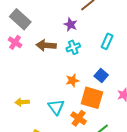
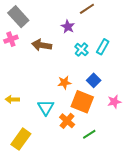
pink cross: (15, 42) -> (11, 39), turned 32
cyan cross: (73, 47) -> (81, 50), moved, turned -32

